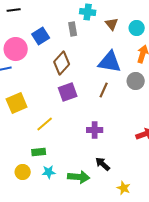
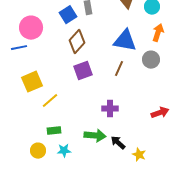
blue square: (41, 36) -> (68, 15), moved
yellow line: (45, 124) -> (50, 101), moved
green arrow: (79, 177) -> (95, 136), moved
yellow star: (124, 188) -> (139, 155), moved

